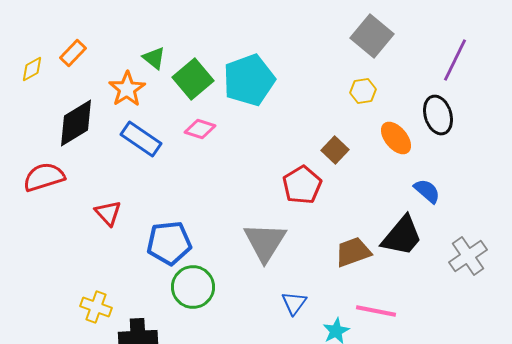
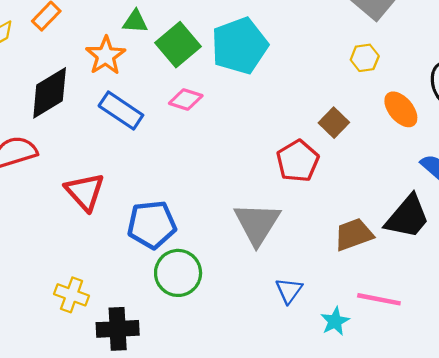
green triangle: (154, 58) -> (135, 22), turned -35
red triangle: (108, 213) -> (85, 192), size x1.4

